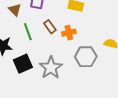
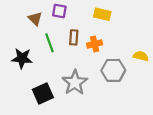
brown rectangle: (50, 27) -> (74, 37), turned 40
black square: (23, 64) -> (43, 94), moved

